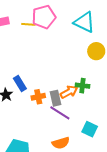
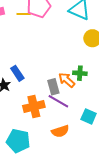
orange arrow: (69, 92) -> (67, 80), turned -108
orange cross: (38, 97) -> (34, 106), moved, size x1.5

